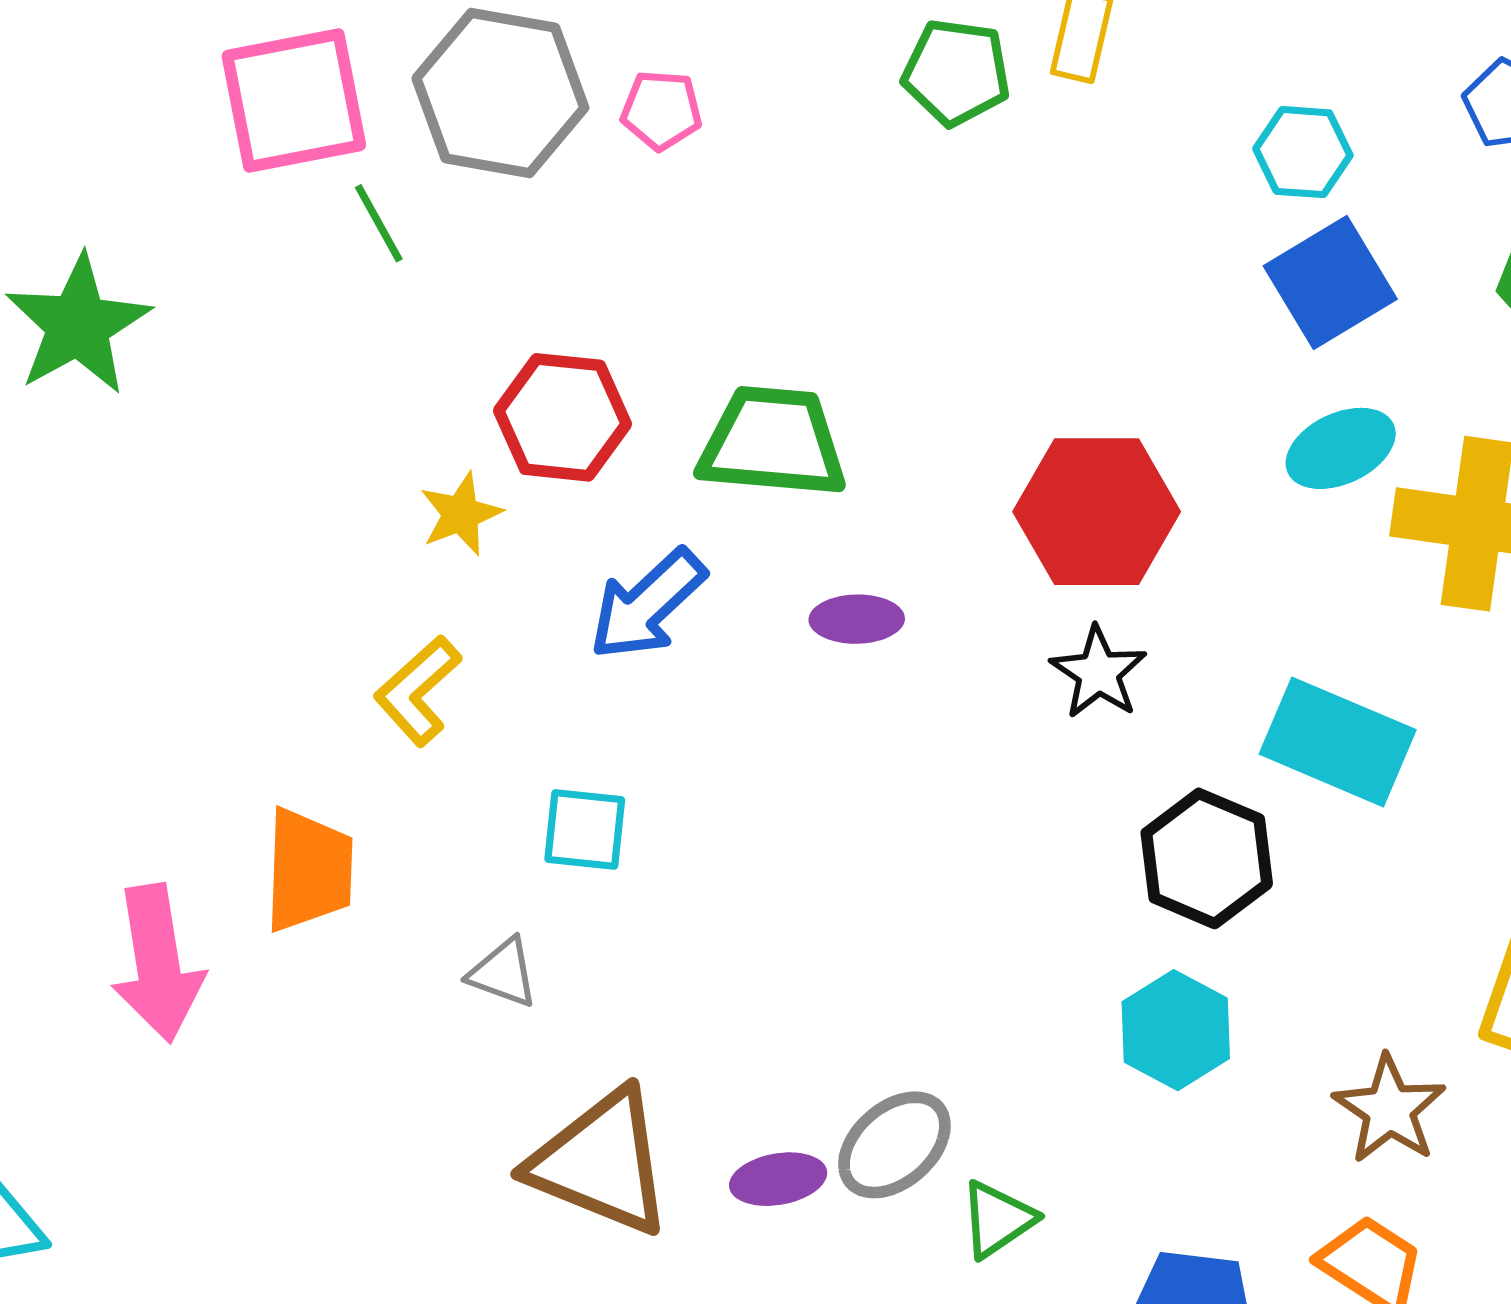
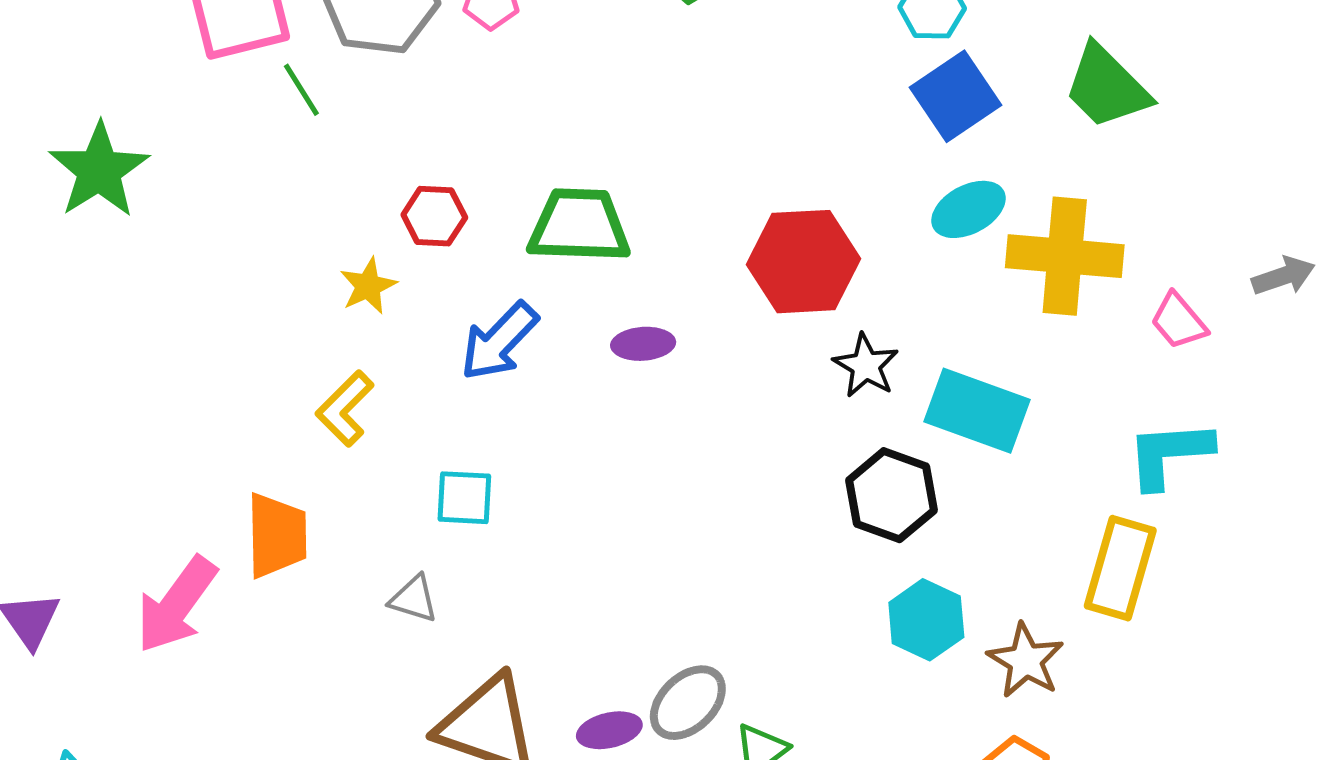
red hexagon: (562, 417) -> (434, 216), size x0.7
black star: (1098, 673) -> (866, 366), moved
pink arrow: (158, 963) -> (176, 605), turned 48
cyan hexagon: (1176, 1030) -> (926, 620), moved

